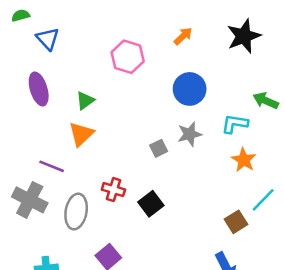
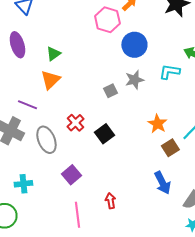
pink hexagon: (128, 57) -> (107, 20), moved
orange star: (244, 160) -> (157, 124), moved
red cross: (113, 190) -> (75, 123), turned 30
gray ellipse: (76, 211) -> (46, 140), turned -32

